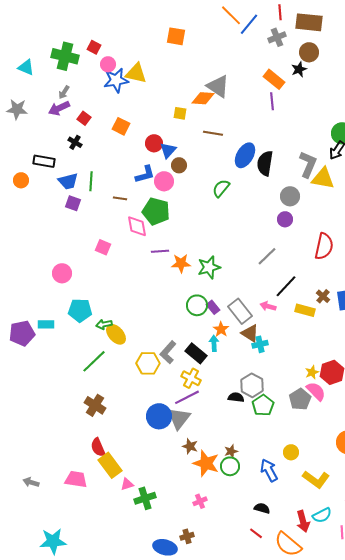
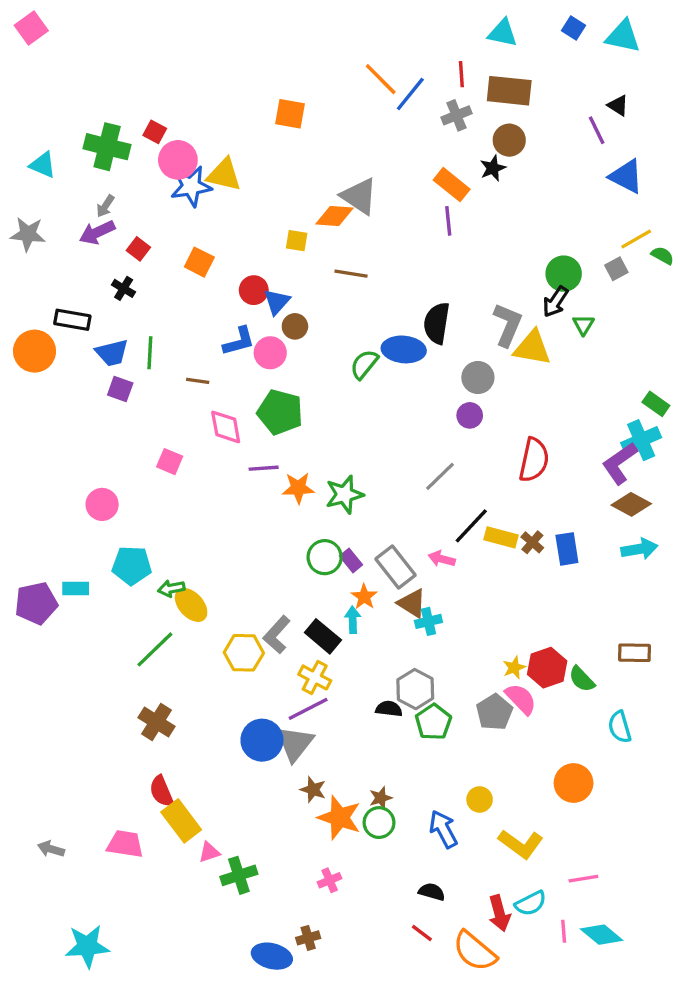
pink circle: (108, 64) -> (178, 160), size x1.5
blue ellipse: (245, 155) -> (404, 349), moved, turned 65
orange circle: (21, 180) -> (34, 351), size x1.6
green pentagon: (156, 211) -> (280, 412), moved
yellow rectangle: (305, 310) -> (501, 537), moved

